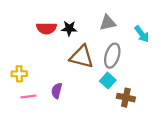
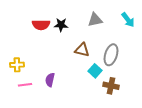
cyan arrow: (142, 34) -> (128, 20), moved
gray ellipse: (112, 56) -> (111, 55), moved
brown triangle: (82, 57) -> (82, 50), moved, size x0.7

